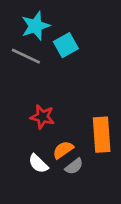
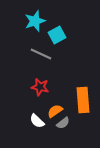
gray line: (26, 56) -> (41, 54), moved

